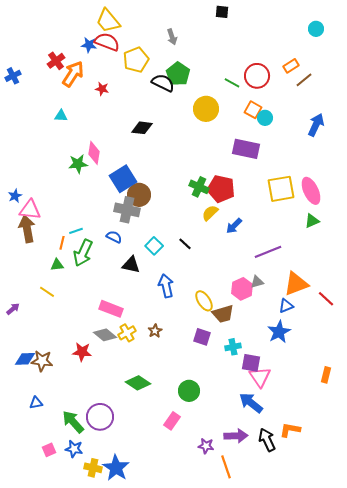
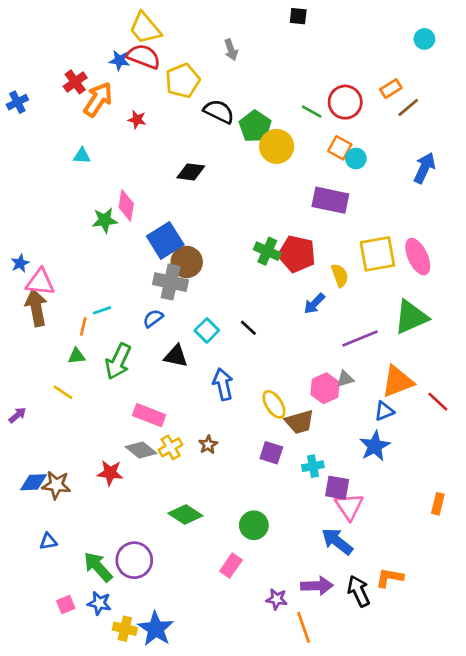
green pentagon: (178, 74) -> (255, 126), moved
yellow semicircle: (210, 213) -> (340, 275), moved, turned 114
green triangle: (312, 221) -> (411, 317), moved, size x1.8
blue semicircle: (114, 237) -> (153, 318), turned -63
green arrow: (83, 253) -> (118, 361), moved

